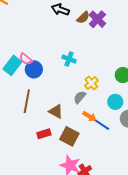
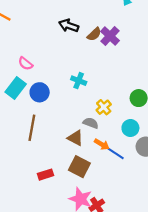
pink semicircle: (26, 59) -> (25, 63), moved
gray semicircle: (80, 97) -> (91, 123), turned 72
brown triangle: (56, 111) -> (75, 138), moved
red rectangle: (44, 134) -> (46, 175), moved

